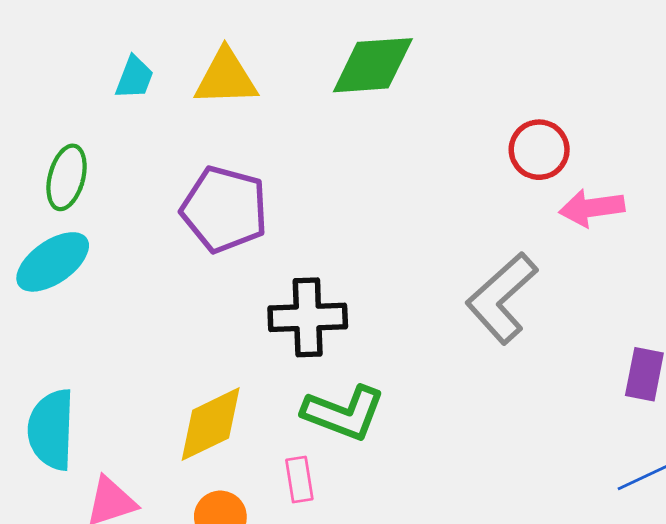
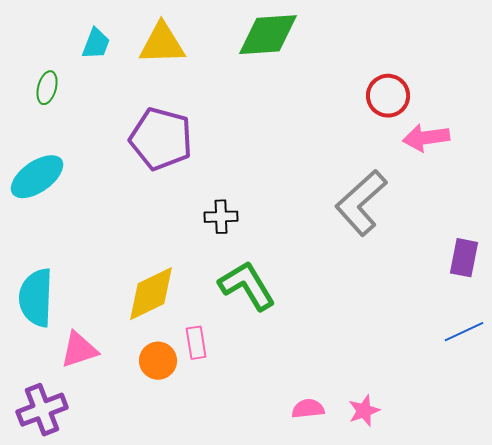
green ellipse: (67, 177) -> (47, 88), moved, size x0.7
black cross: (308, 317) -> (221, 217), size x0.6
green L-shape: (344, 413) -> (247, 286), turned -142
pink rectangle: (299, 480) -> (196, 343), moved

